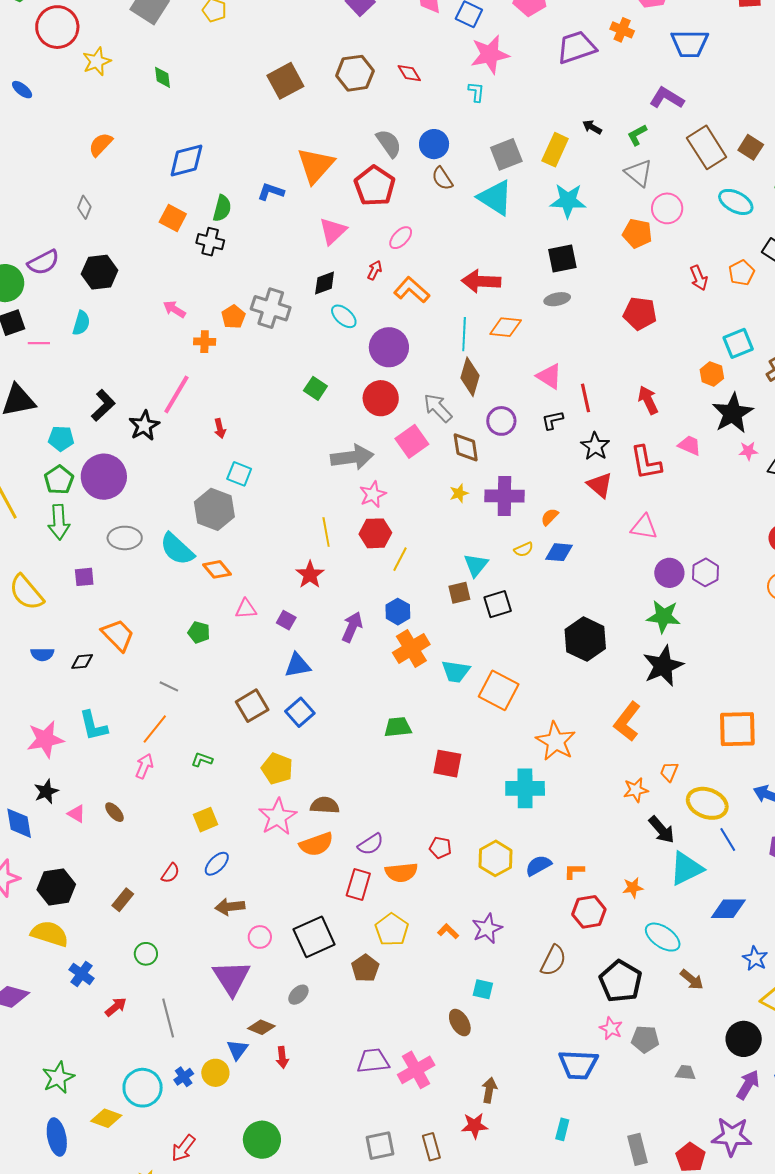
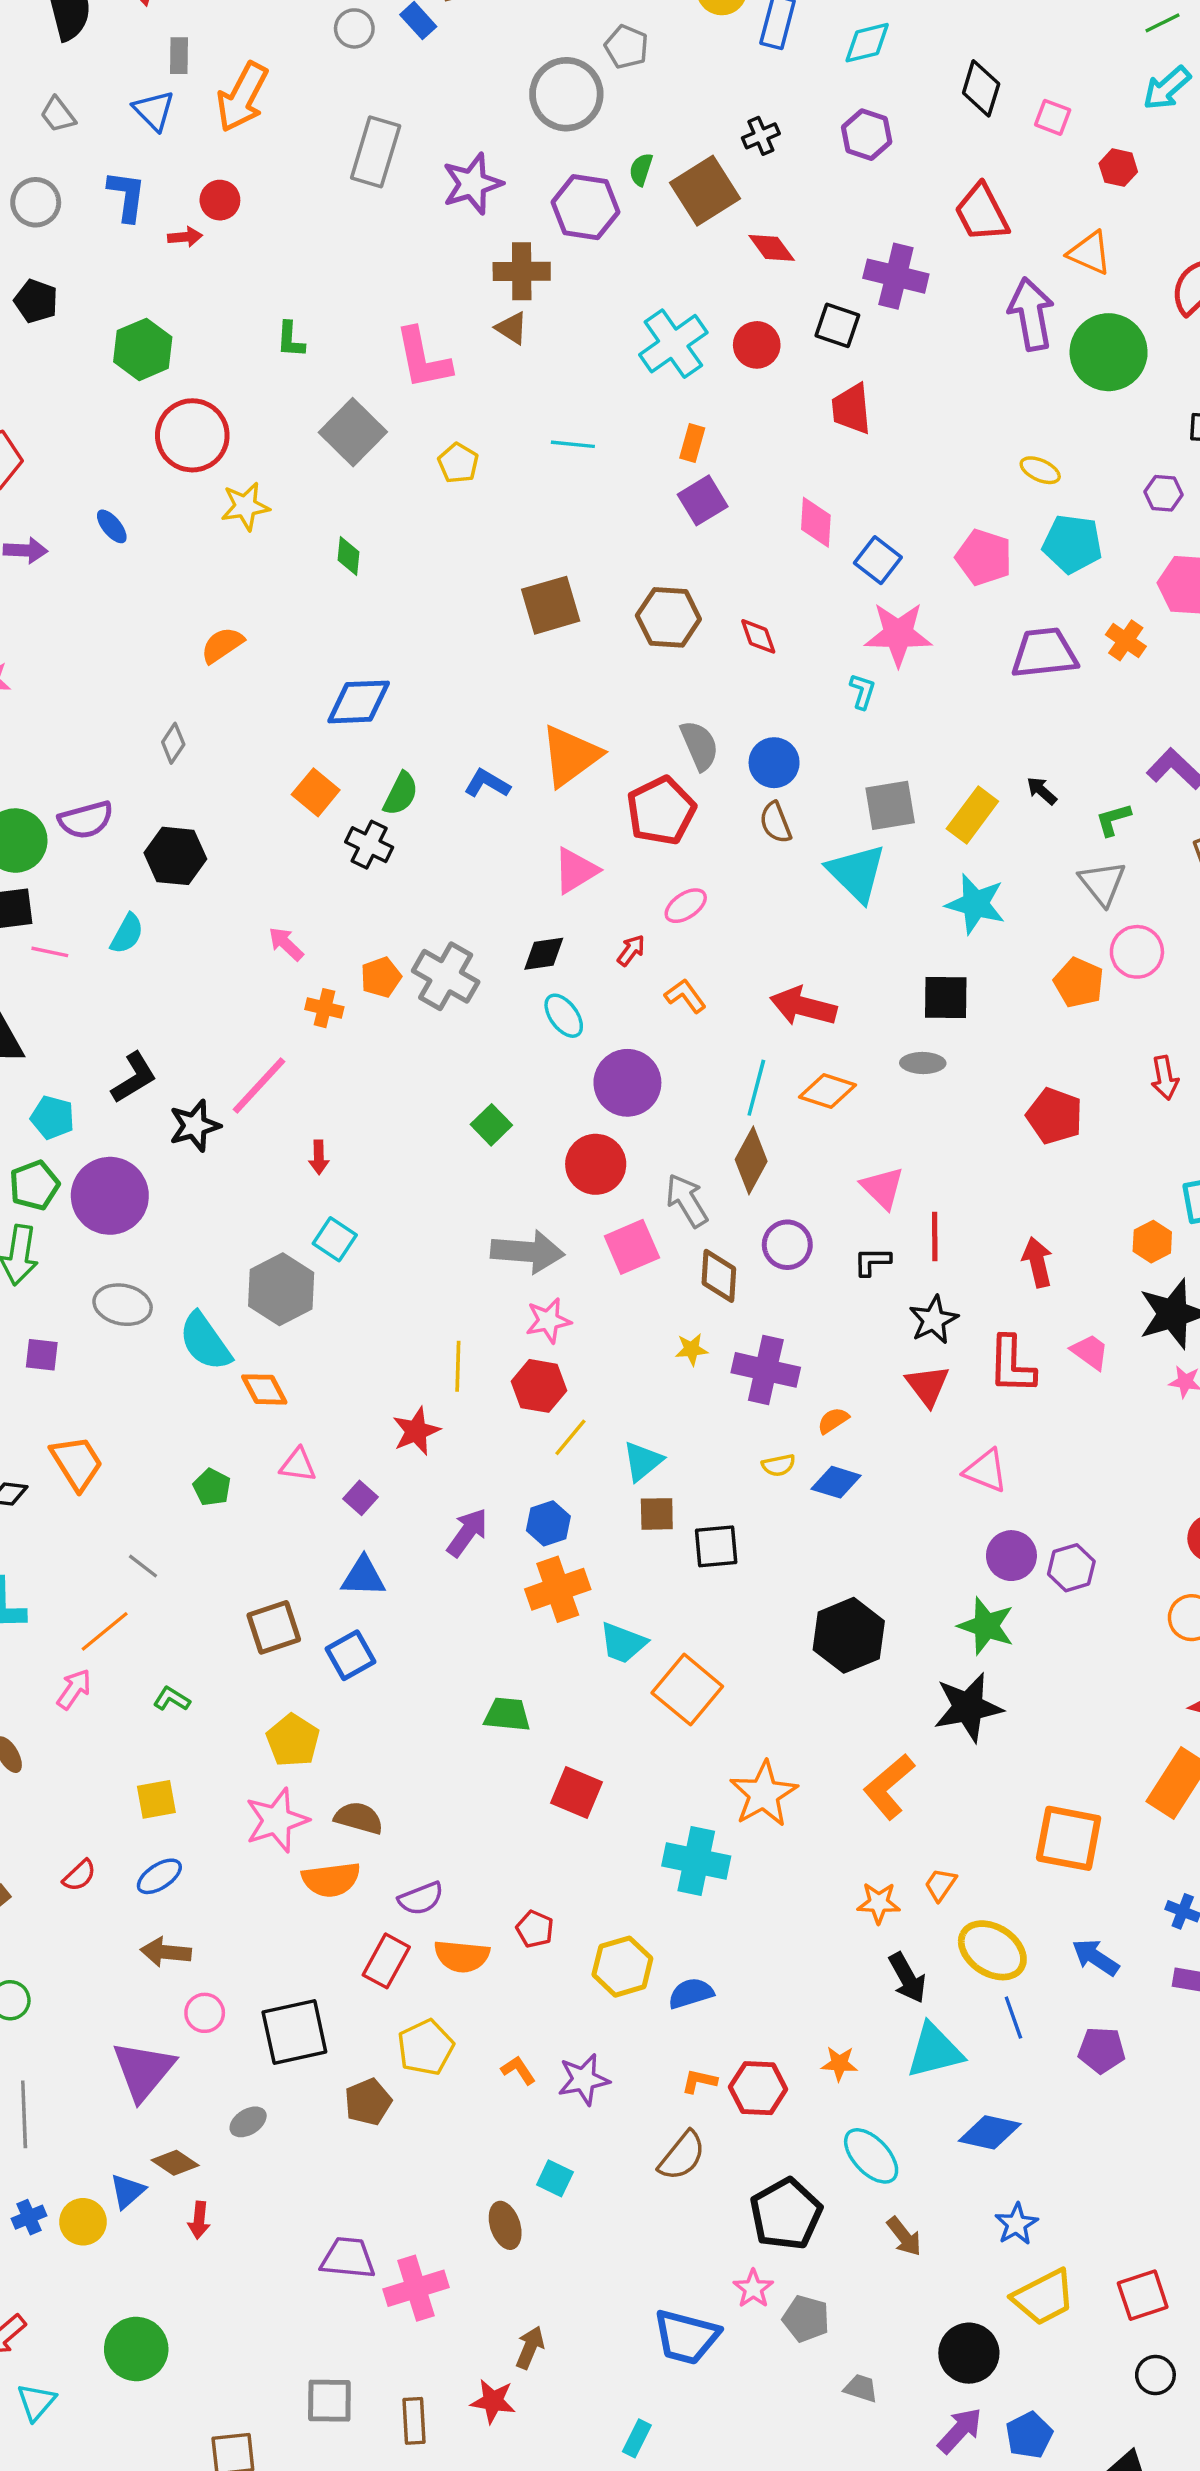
orange L-shape: (412, 290) -> (685, 996), size x0.7
cyan triangle: (476, 565) -> (643, 1461), moved
orange L-shape: (574, 871) -> (699, 2081), moved

